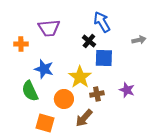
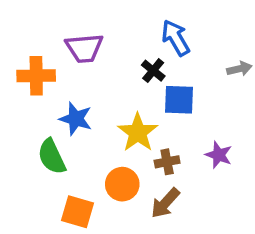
orange cross: (21, 44) -> (36, 76), size x1.5
orange circle: (64, 99) -> (122, 184), moved
brown arrow: (84, 118) -> (165, 203), moved

